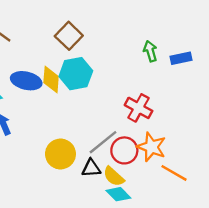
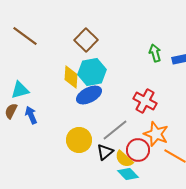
blue ellipse: (26, 81) -> (89, 95), moved, turned -40
red circle: (124, 150) -> (138, 150), moved
black triangle: (91, 168) -> (105, 152), turned -36

